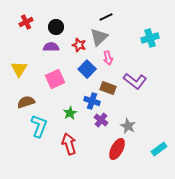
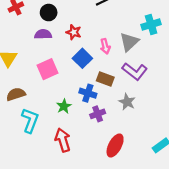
gray triangle: (99, 37) -> (129, 42), moved
purple cross: (101, 120) -> (98, 114), turned 32
gray star: (128, 126) -> (127, 102), moved

